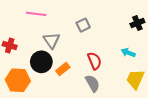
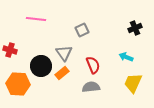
gray triangle: (52, 40) -> (64, 53), moved
gray semicircle: (92, 83) -> (91, 87), turned -66

